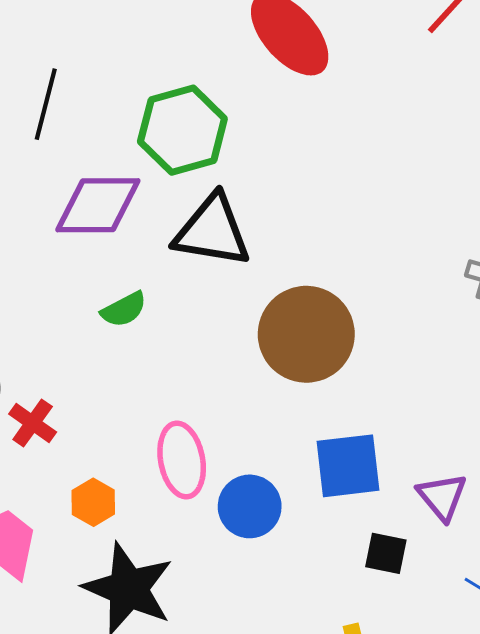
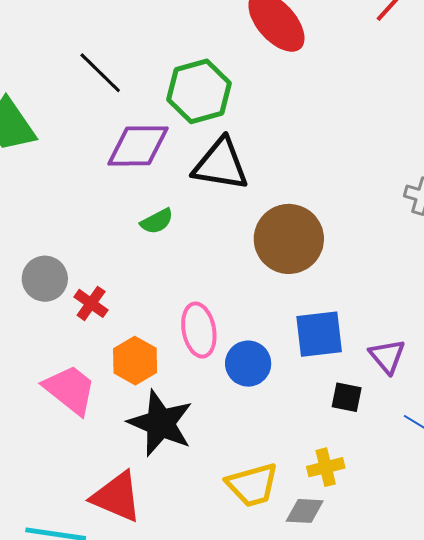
black line: (46, 104) -> (100, 73), turned -60
orange hexagon: (93, 502) -> (135, 361), size x1.4

